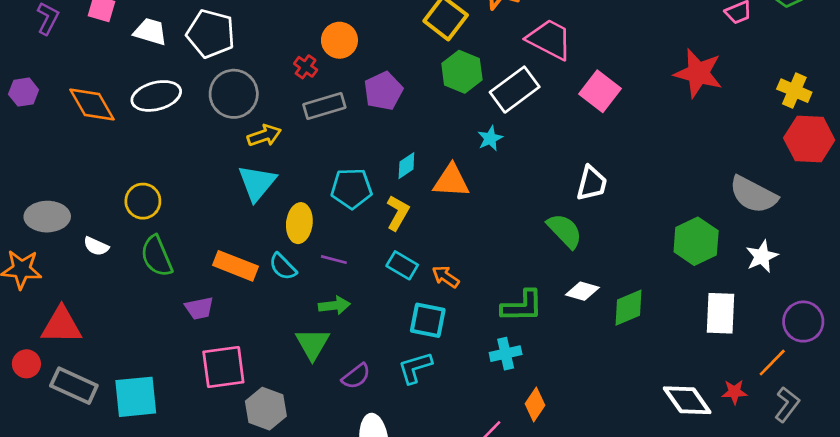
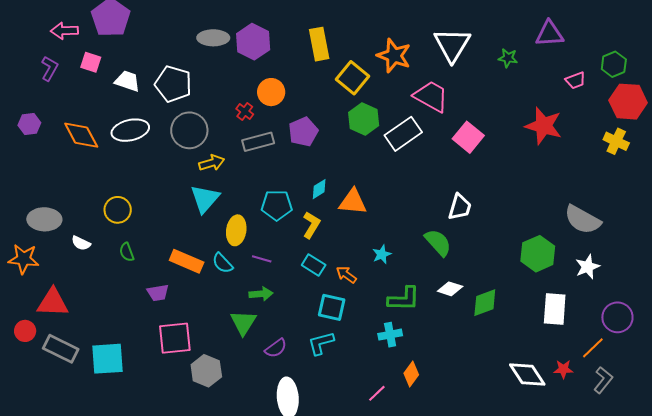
cyan star: (490, 138) -> (382, 254), moved
red hexagon: (809, 139) -> (628, 102), moved
green semicircle: (157, 256) -> (127, 252), size x0.6

